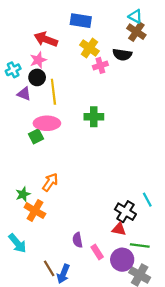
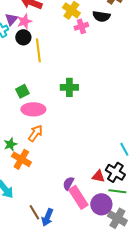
purple triangle: (24, 94) -> (11, 19), moved, turned 48
green cross: (94, 117) -> (69, 87), moved
pink ellipse: (47, 123) -> (33, 109), moved
black cross: (125, 212) -> (115, 172), moved
purple semicircle: (77, 240) -> (68, 183), moved, turned 40
pink rectangle: (97, 252) -> (78, 197), size x1.6

